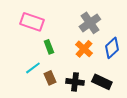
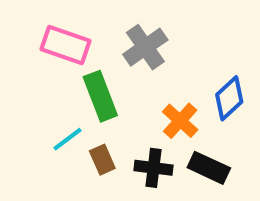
gray cross: (90, 23) -> (145, 47), moved
green rectangle: (49, 47) -> (100, 96), size x1.6
orange cross: (84, 49) -> (180, 121), moved

